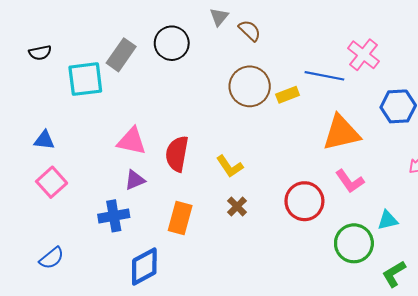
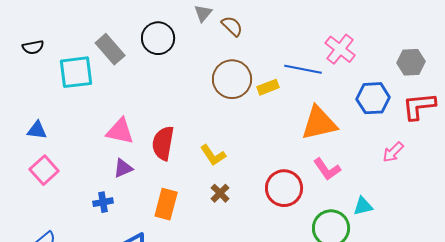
gray rectangle: (121, 55) -> (110, 49), turned -76
blue cross: (114, 216) -> (103, 202), size x0.7

